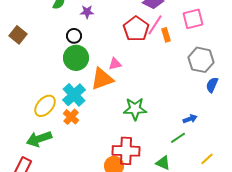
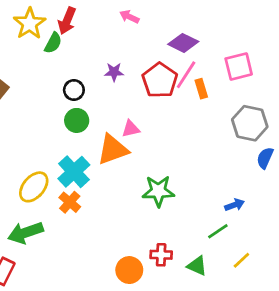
purple star: (87, 12) -> (114, 72), moved
green circle: (76, 58) -> (77, 120), size x0.7
red cross: (126, 151) -> (161, 255), moved, size x0.6
yellow line: (207, 159) -> (241, 260), moved

